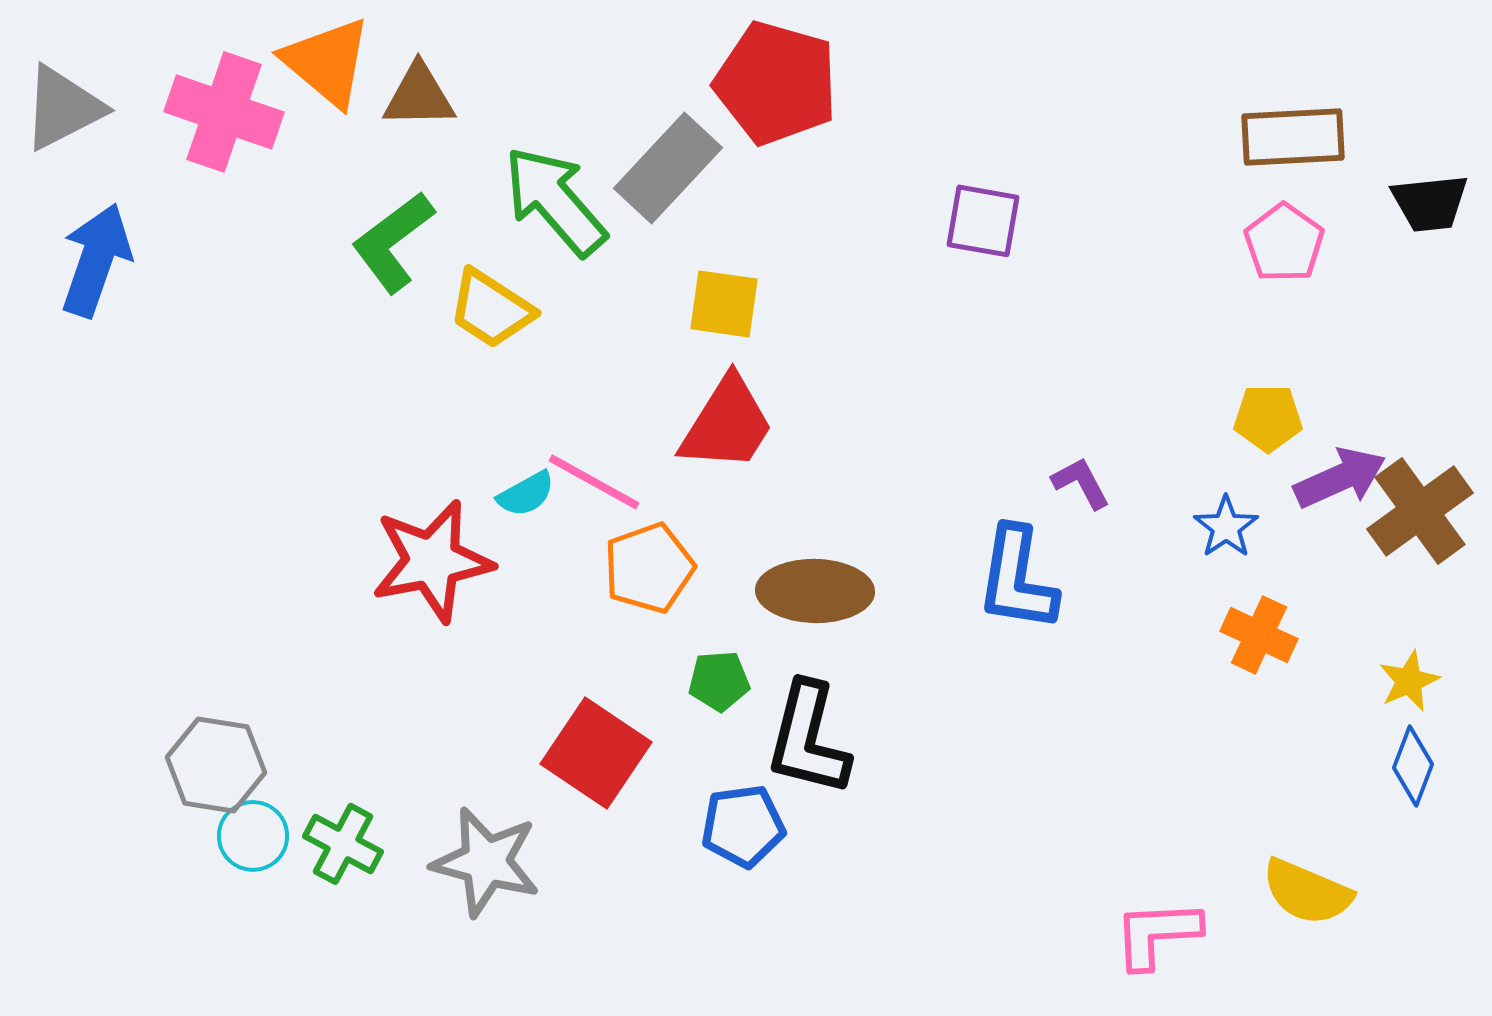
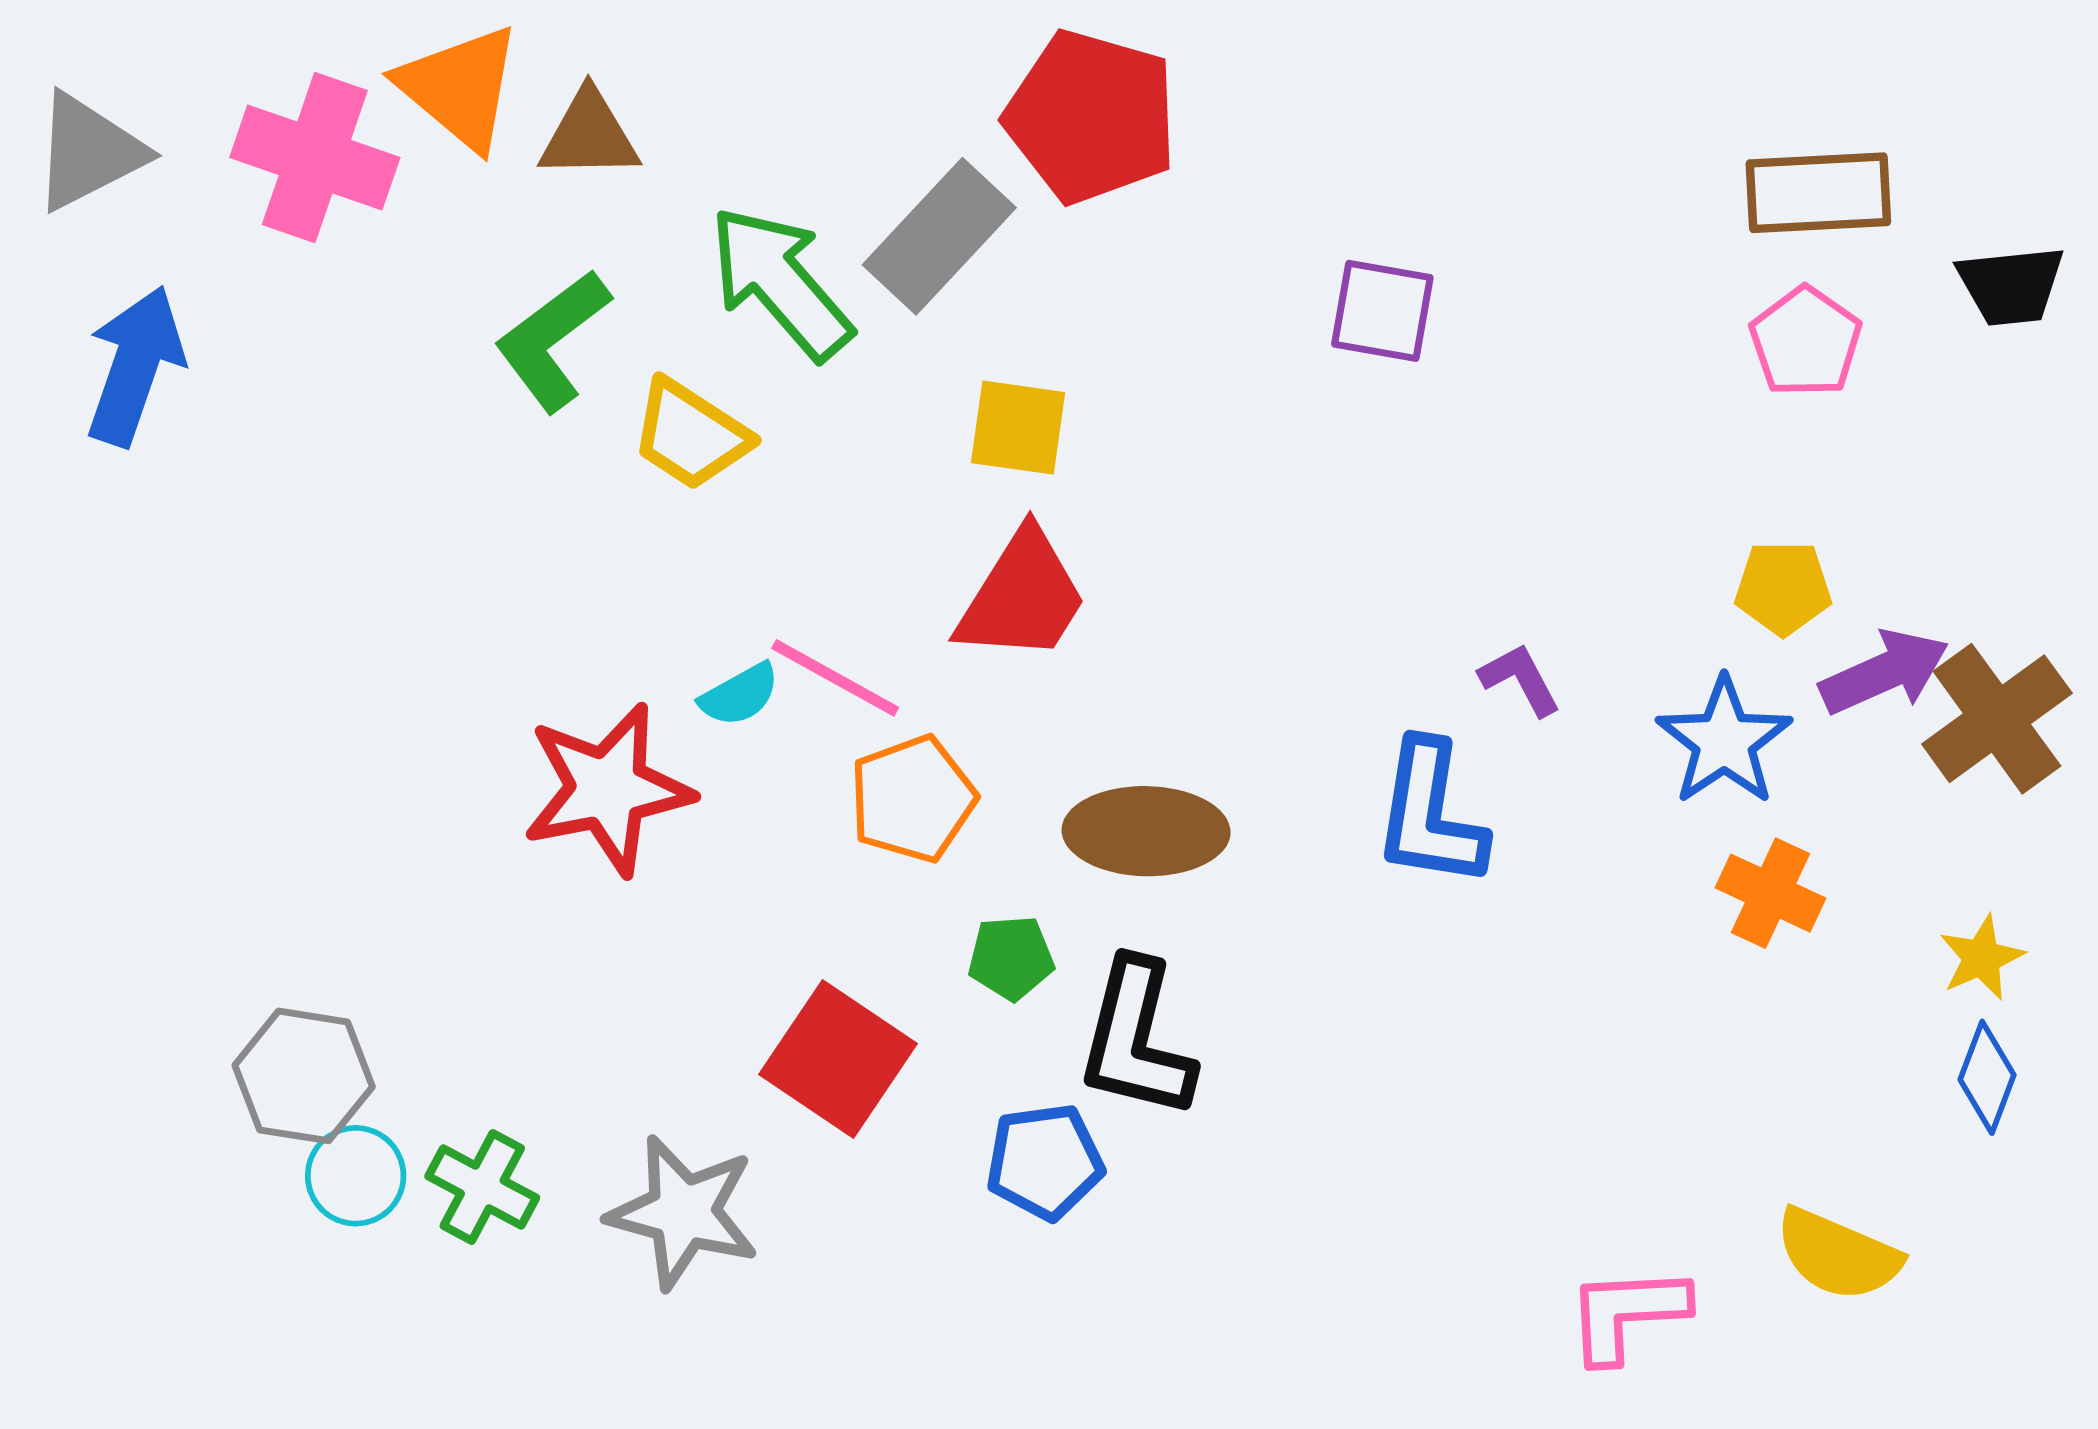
blue star: (1226, 527) -> (1724, 741), size x1.5

